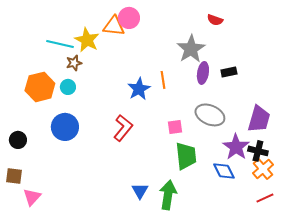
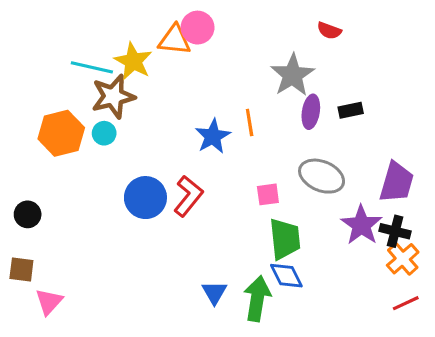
brown star: (74, 63) -> (113, 96), size x1.8
blue circle: (65, 127) -> (145, 198), moved
blue diamond: (224, 171) -> (286, 276), moved

